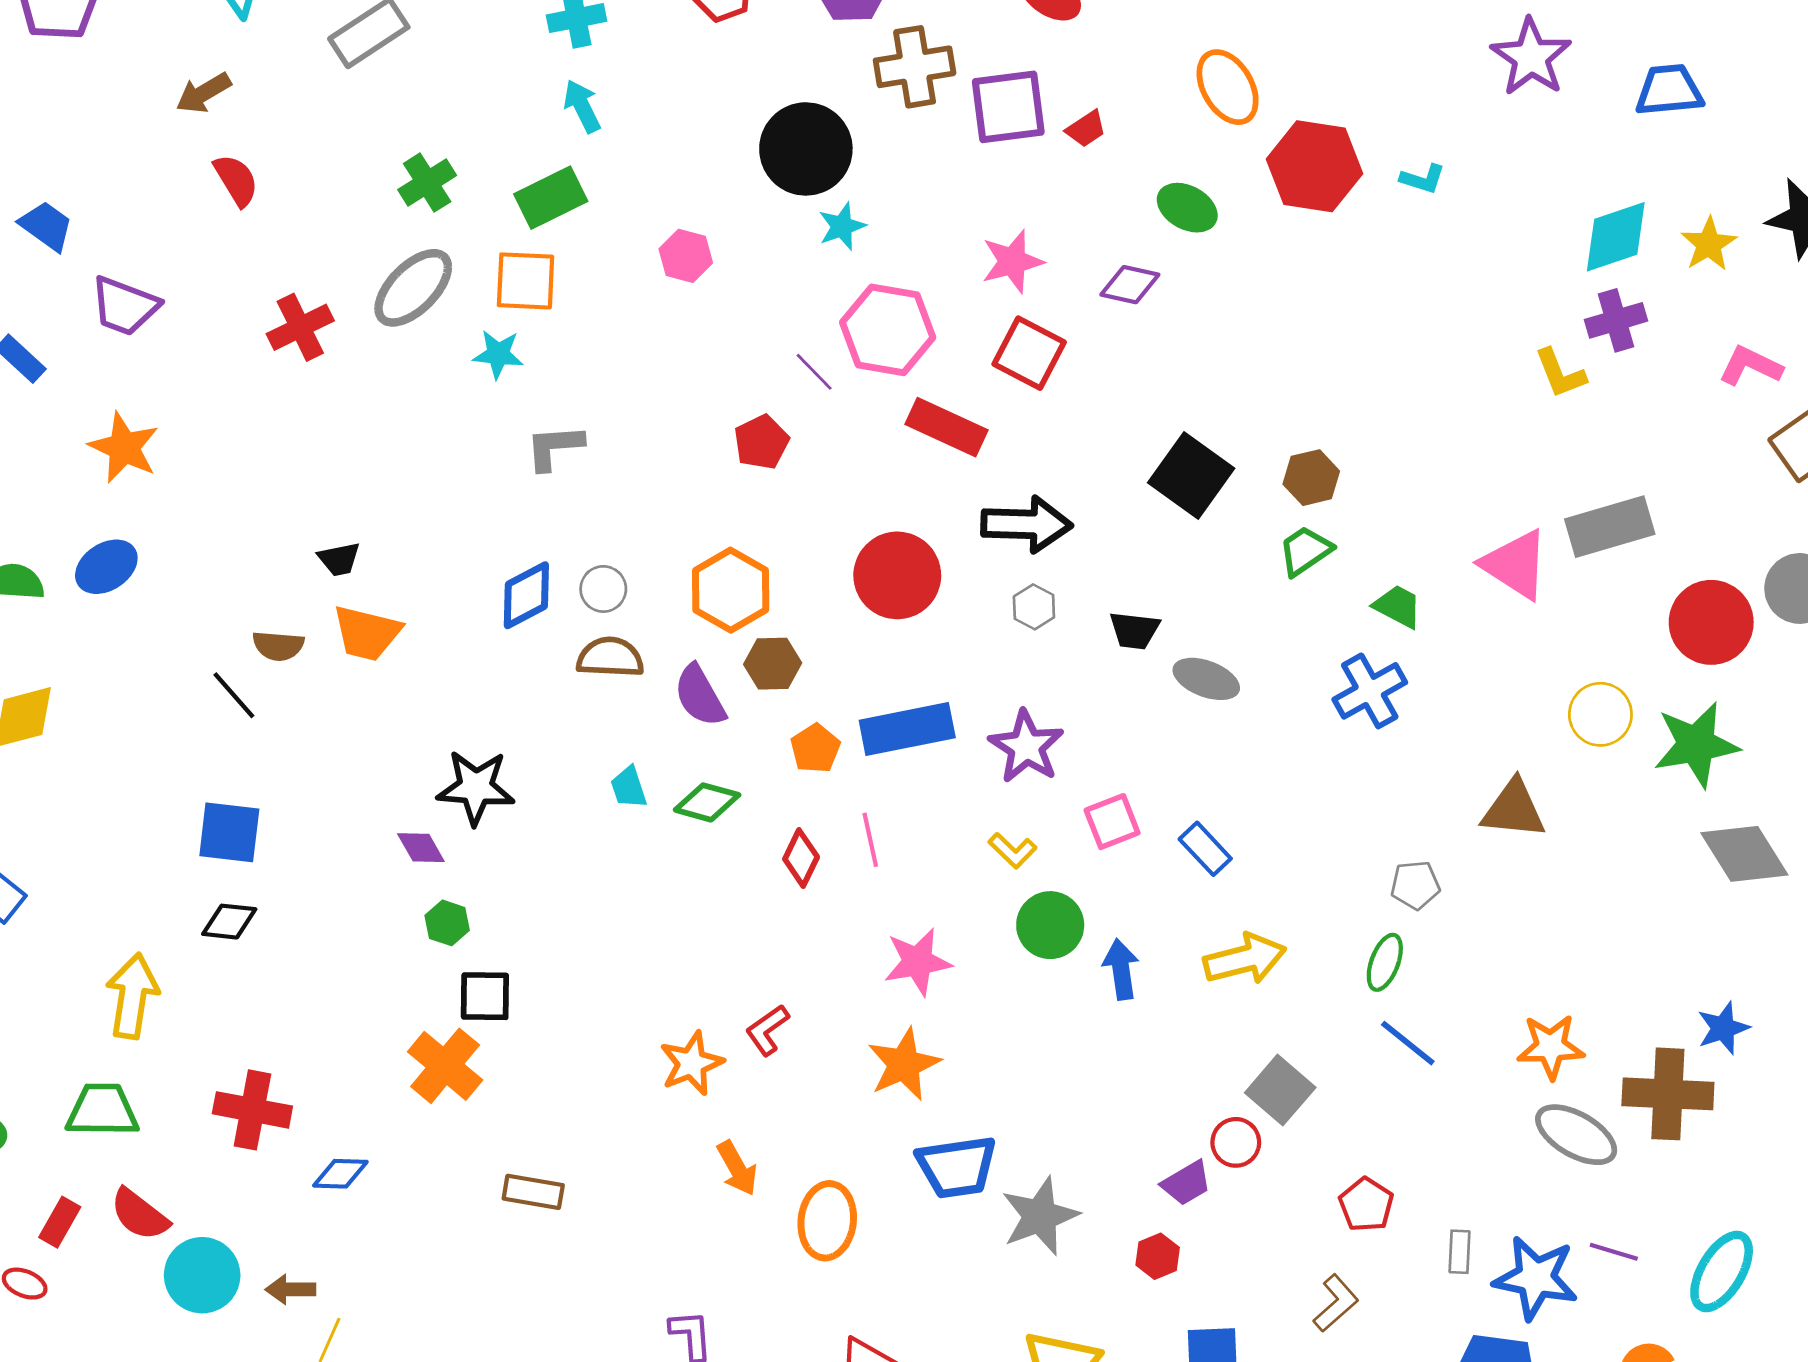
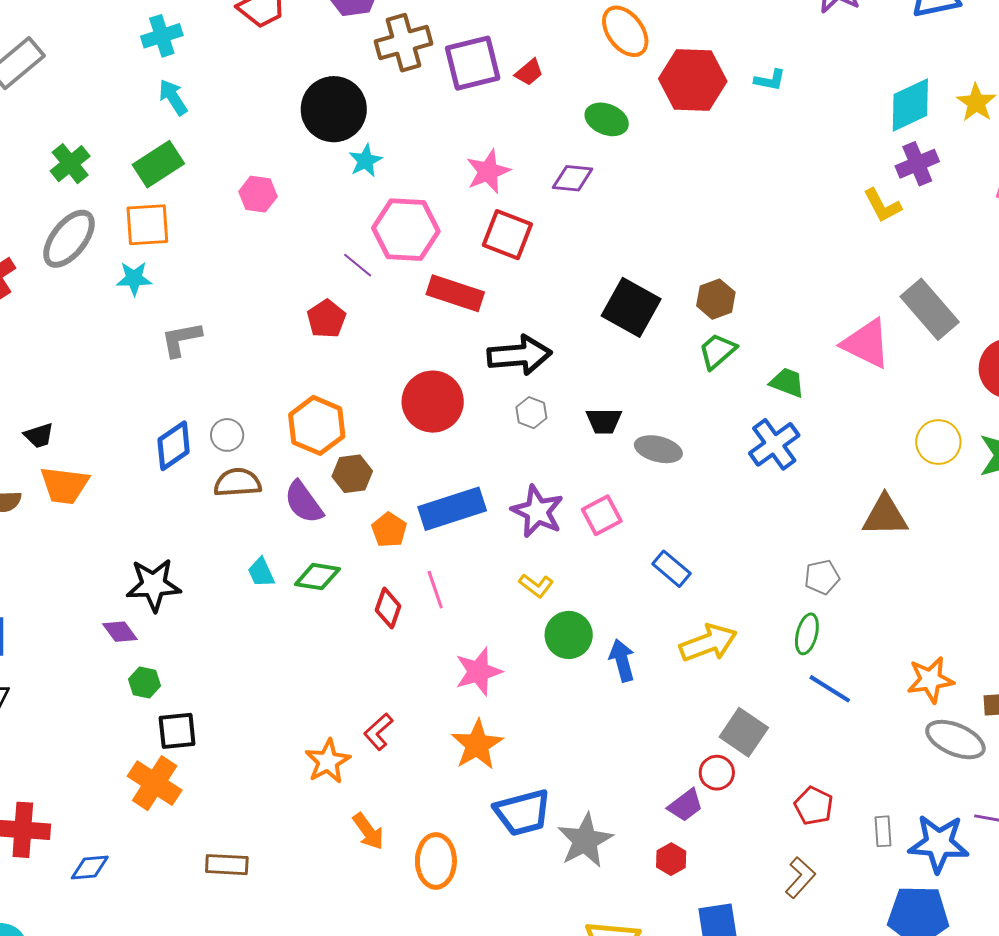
gray rectangle: (1610, 527) -> (930, 309), turned 72
pink square: (1112, 822) -> (602, 515), moved

